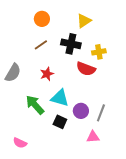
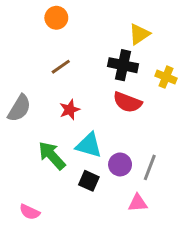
orange circle: (42, 19) -> (56, 18), moved
yellow triangle: (84, 21) -> (139, 34), moved
black cross: (71, 44) -> (123, 65), moved
yellow cross: (99, 52) -> (166, 77), moved, turned 32

